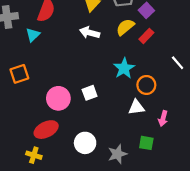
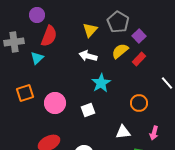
cyan star: (124, 68) -> (101, 83), moved
pink circle: (58, 98) -> (55, 103), moved
white triangle: (136, 107) -> (123, 132), moved

